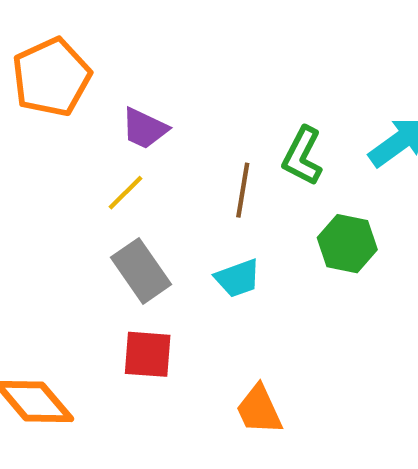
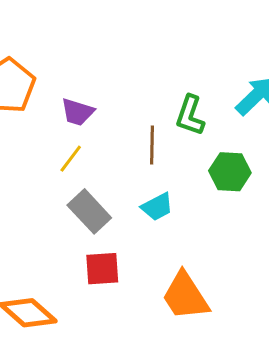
orange trapezoid: (259, 410) -> (185, 296), size x1.4

